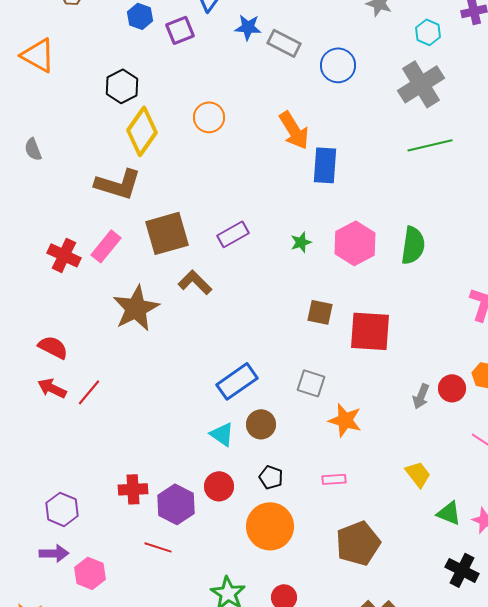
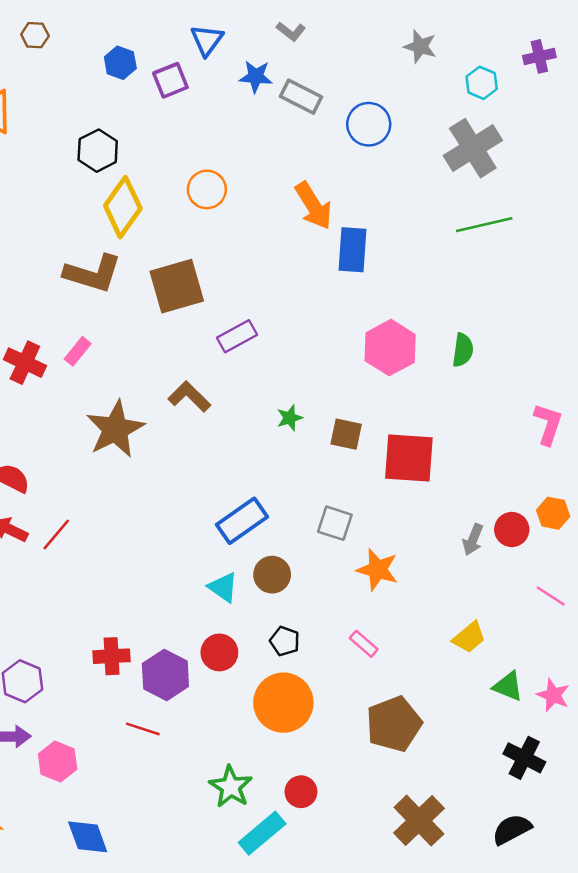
brown square: (167, 233) -> (177, 286), moved
green star: (301, 242) -> (290, 418), moved
green semicircle: (413, 245) -> (463, 350), size x0.7
pink rectangle: (106, 246) -> (78, 351), size x0.7
yellow trapezoid: (418, 474) -> (469, 637), turned 88
pink rectangle: (334, 479) -> (364, 644), turned 45

